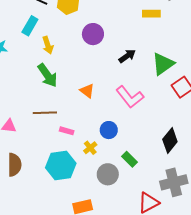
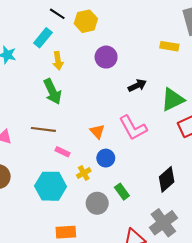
orange triangle: (87, 91) -> (97, 131), moved
gray cross: (174, 182) -> (163, 223), turned -32

